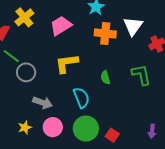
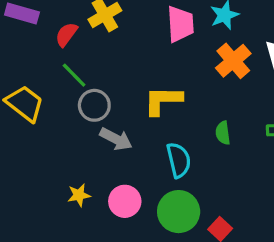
pink trapezoid: (61, 26) -> (180, 24), moved, turned 110
orange cross: (105, 33) -> (233, 61), turned 35
gray arrow: (43, 103) -> (116, 139), moved

